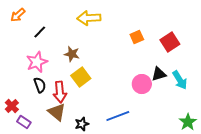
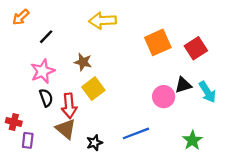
orange square: (137, 37) -> (158, 42), size x1.6
red cross: (12, 106) -> (14, 122), turned -32
purple rectangle: (24, 122) -> (28, 140), turned 64
green star: (188, 122) -> (192, 140), moved

